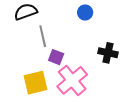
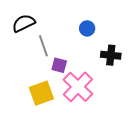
blue circle: (85, 12) -> (87, 28), moved

